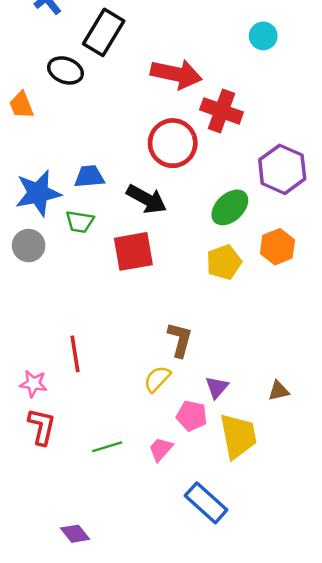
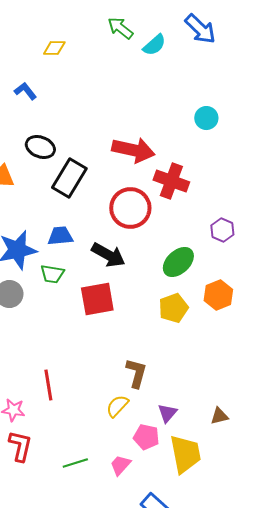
black rectangle: (104, 32) -> (69, 178), moved
purple hexagon: (282, 169) -> (222, 230), size x0.6

